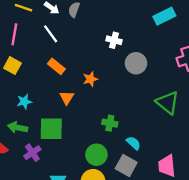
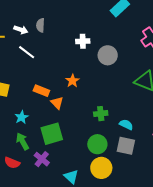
orange rectangle: (56, 66) -> (41, 91), moved
green arrow: (18, 128) -> (22, 141), turned 66

